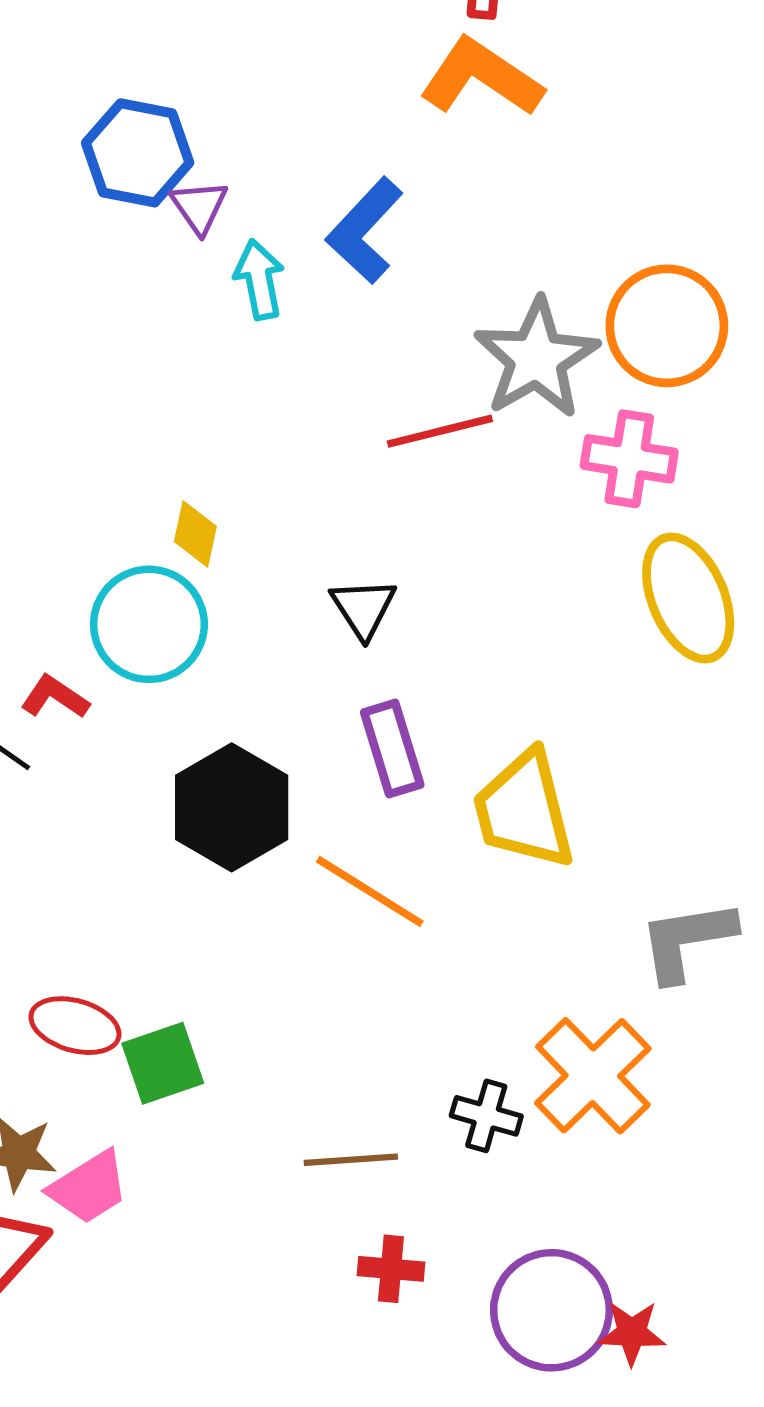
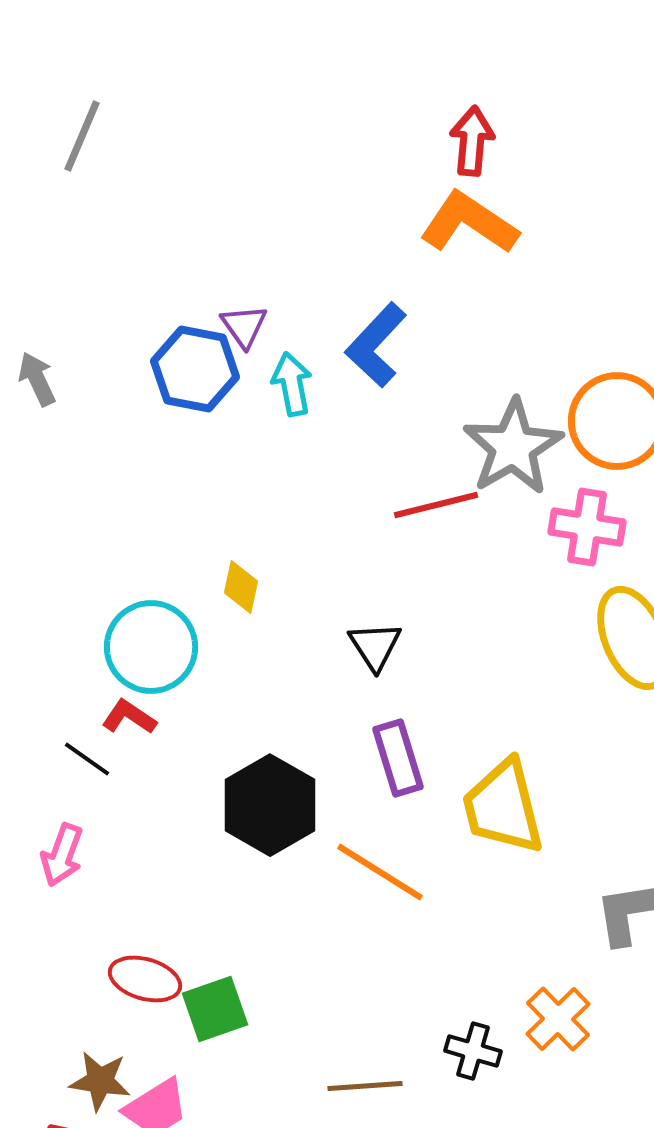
blue hexagon: (138, 153) -> (195, 369), moved
cyan circle: (149, 624) -> (151, 647), moved
orange cross: (593, 1076) -> (558, 1019), size x0.7

